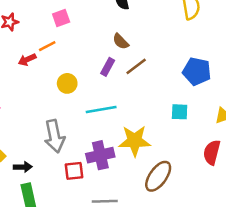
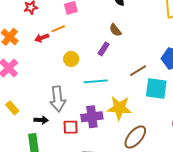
brown line: (136, 66) -> (138, 71), moved
cyan square: (180, 112) -> (156, 89), size x1.6
black arrow: (23, 167) -> (41, 120), moved

